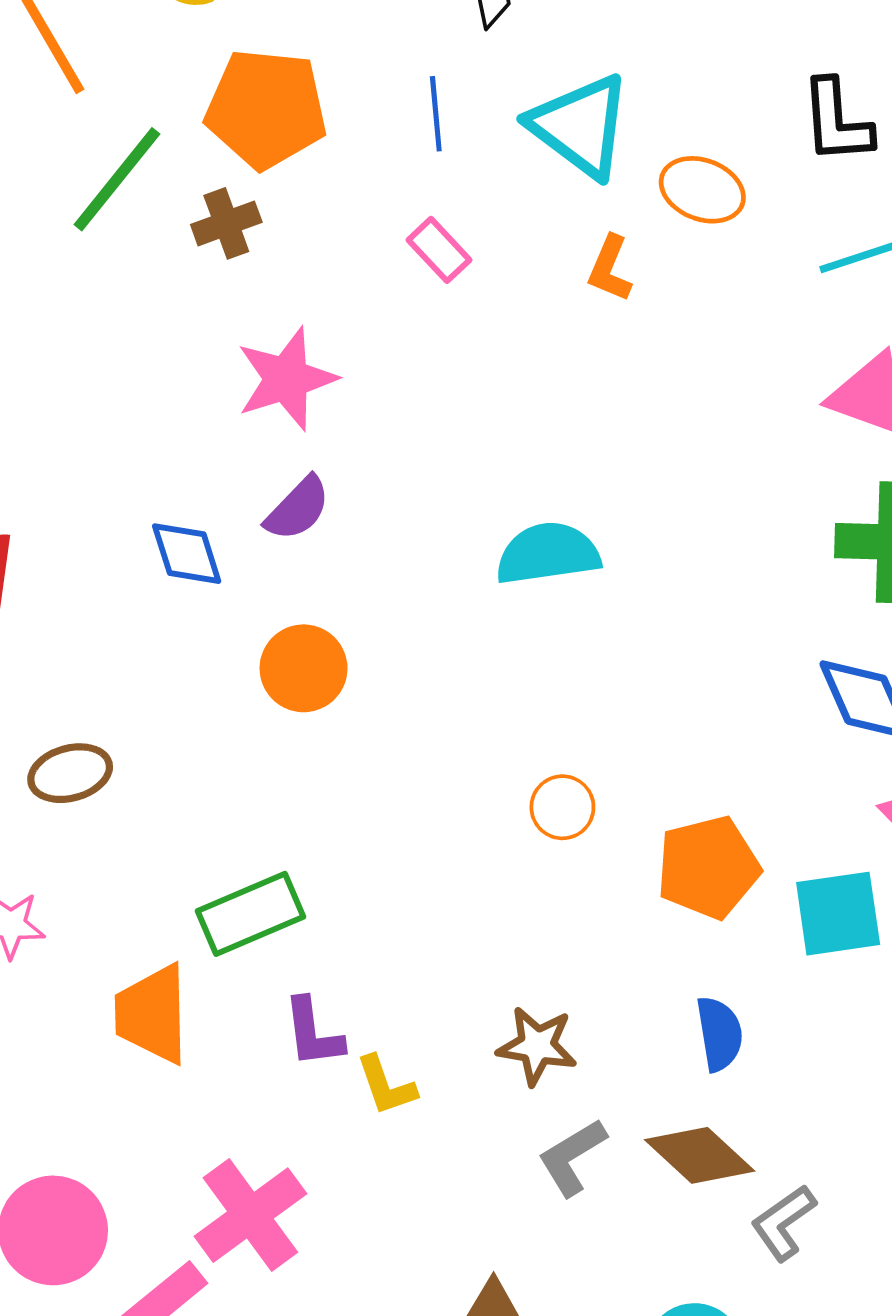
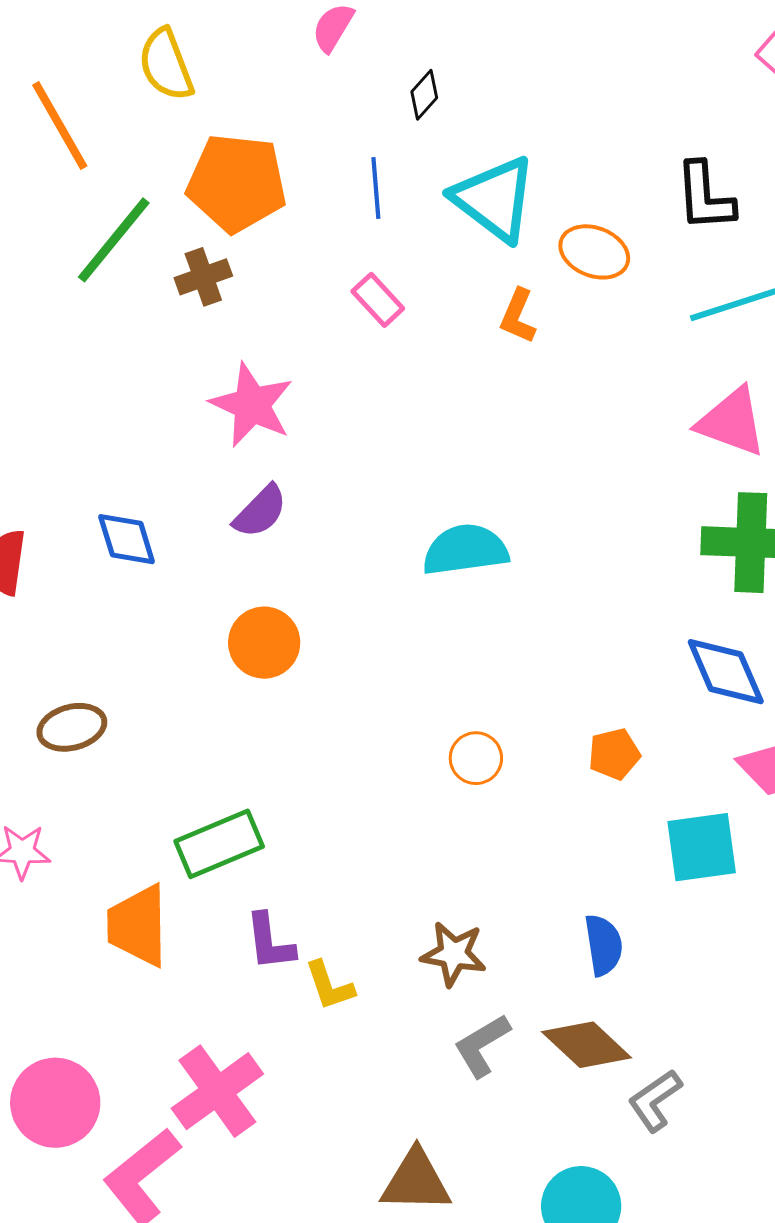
pink star: (286, 379) -> (252, 405), turned -30
blue diamond: (187, 554) -> (127, 539), moved
orange pentagon: (708, 867) -> (614, 754), moved, size x0.6

